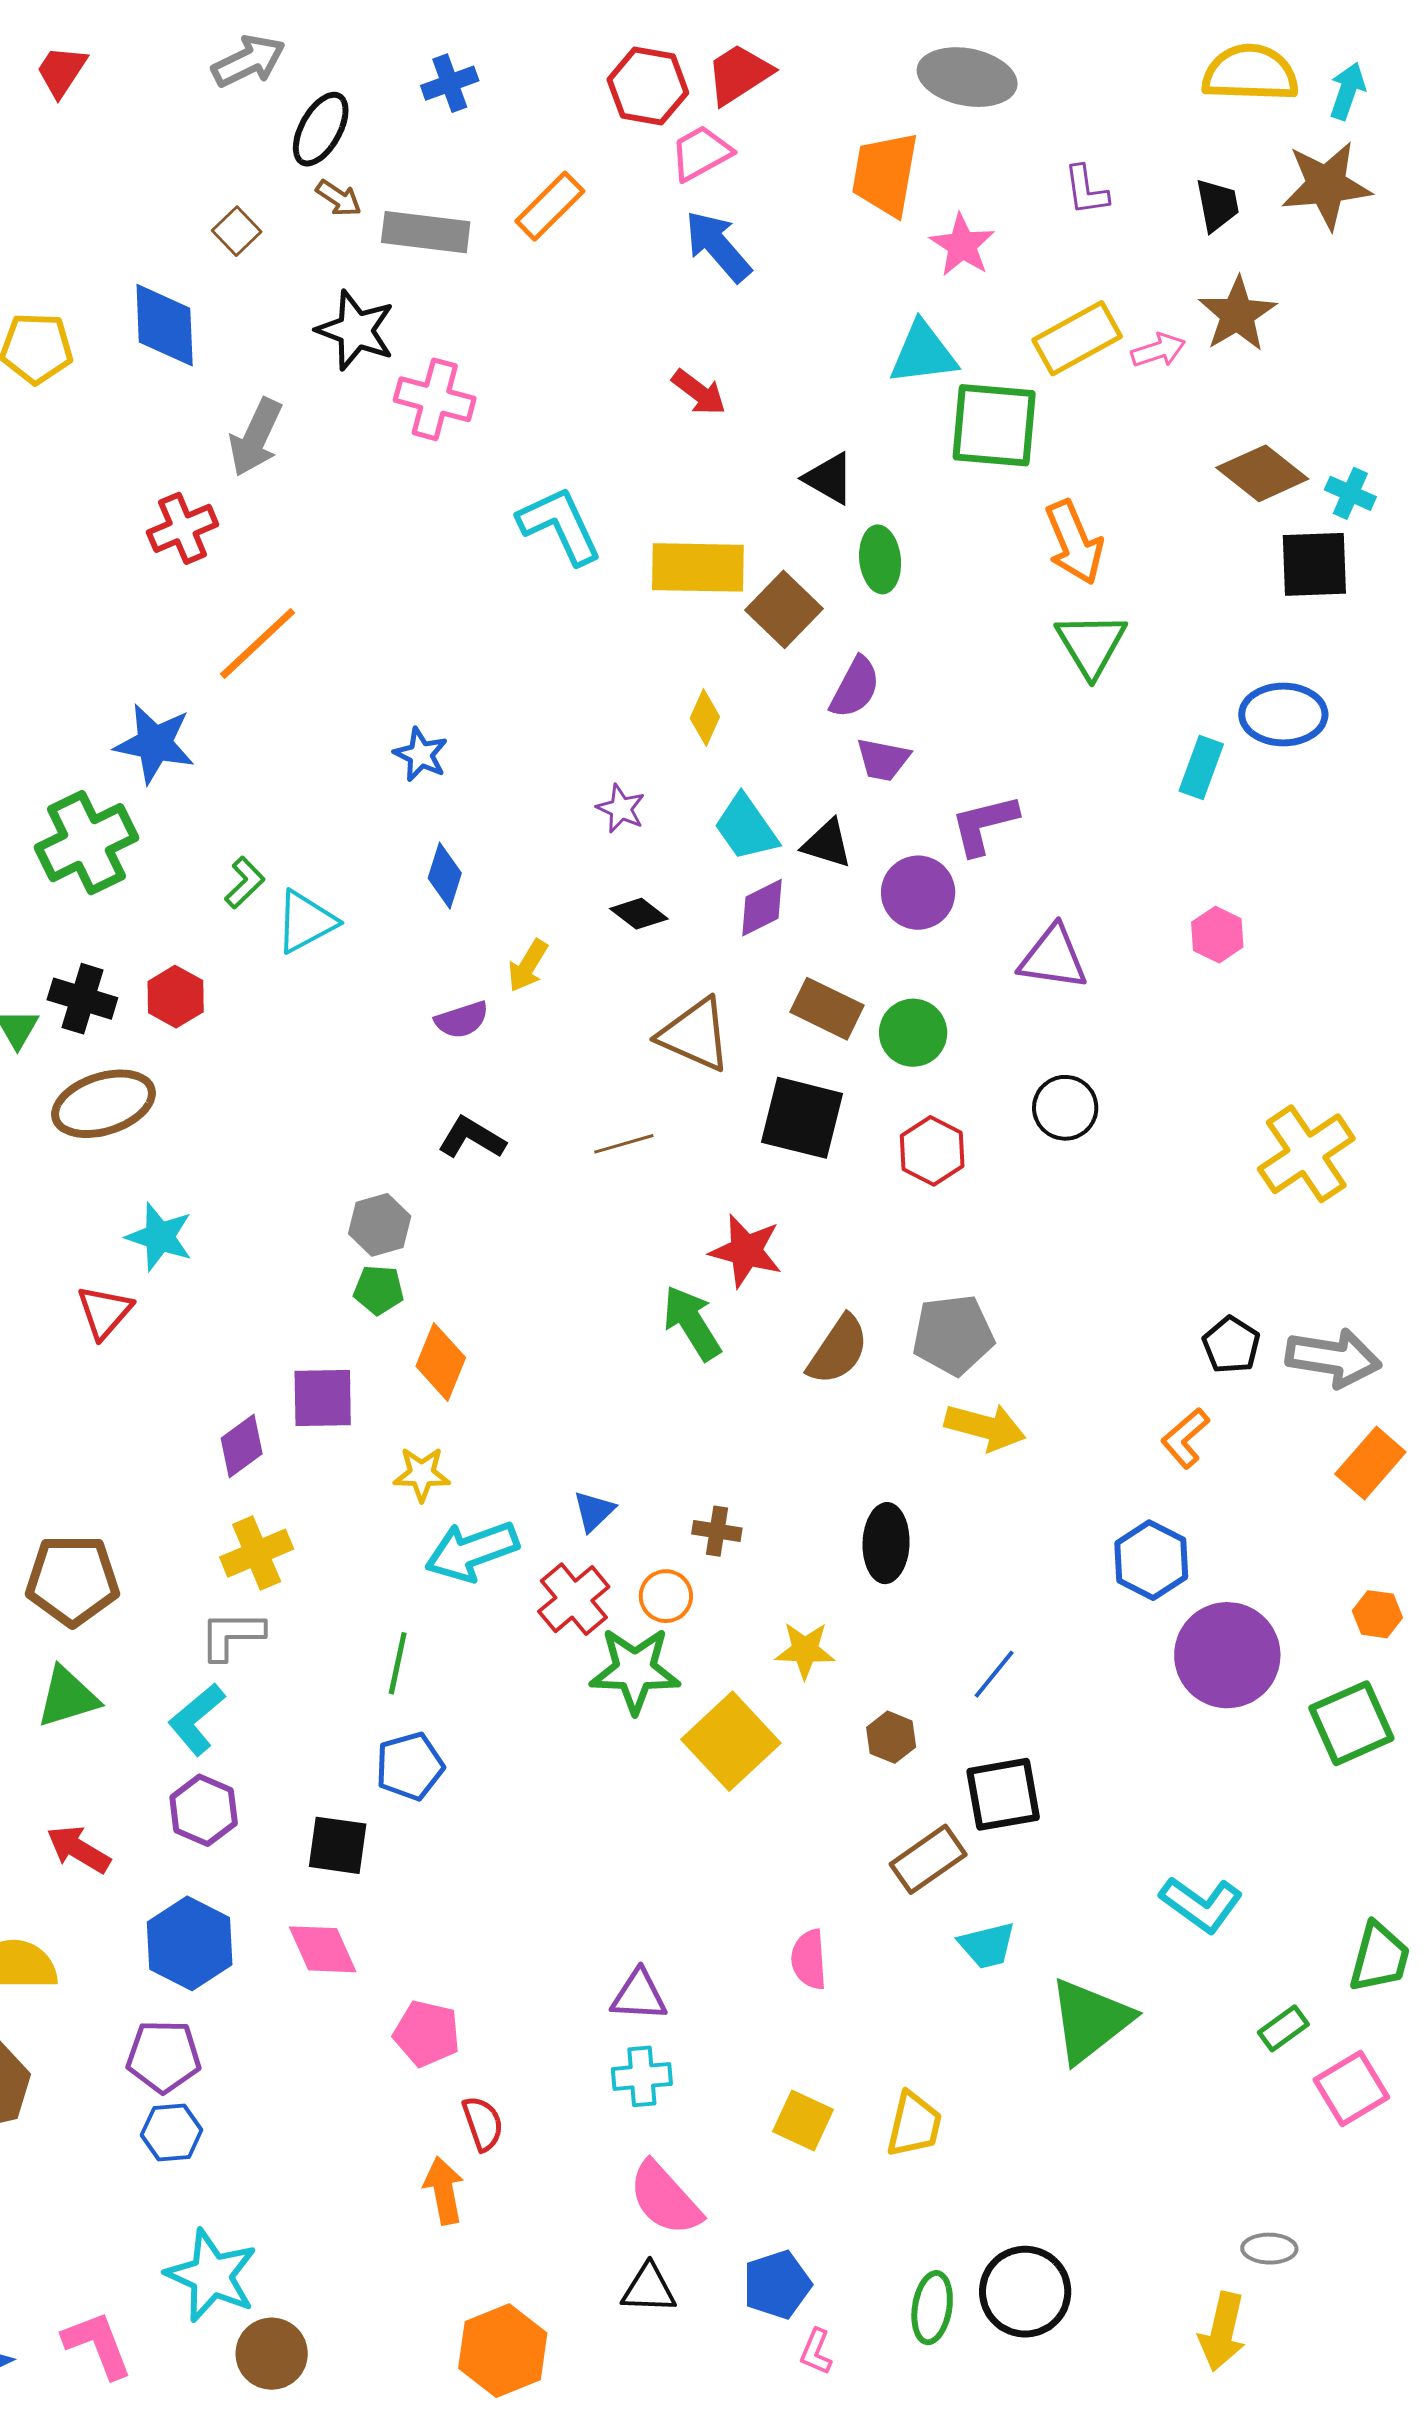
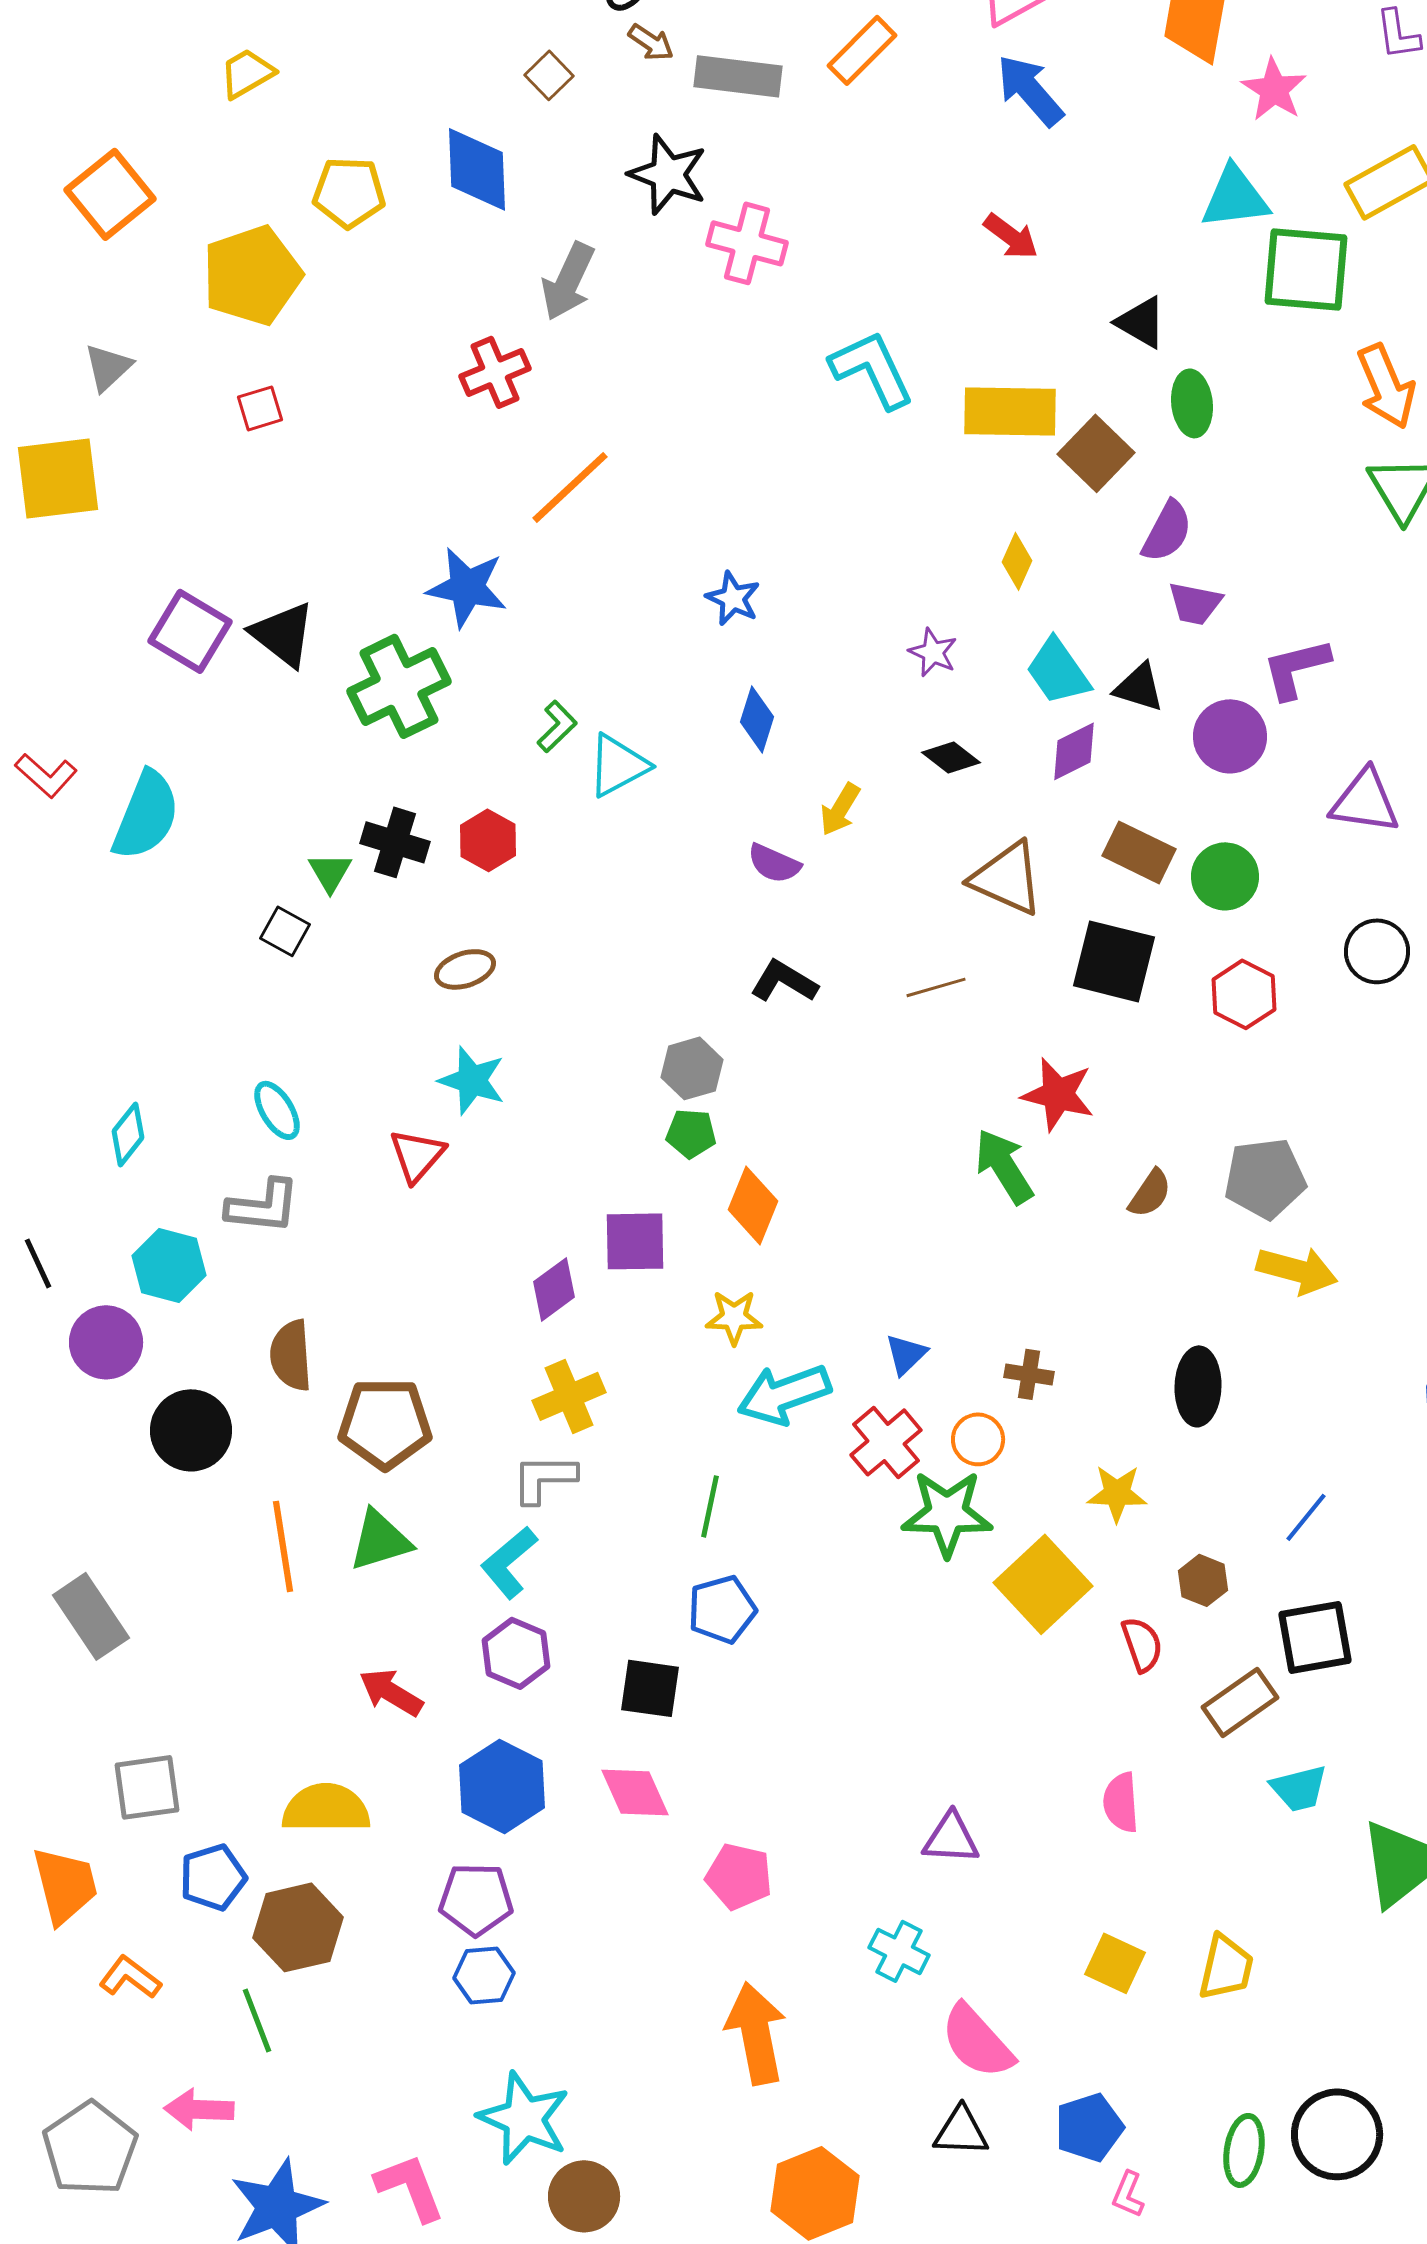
purple semicircle: (462, 1020) -> (774, 863), turned 42
brown ellipse: (104, 1104) -> (465, 969), moved, size x0.6
brown semicircle: (838, 1350) -> (1150, 1193), size x0.7
cyan cross: (642, 2076) -> (899, 1951), moved, turned 32
red semicircle: (483, 2123) -> (1142, 1644), moved
orange arrow: (444, 2191) -> (756, 2033), size x1.5

